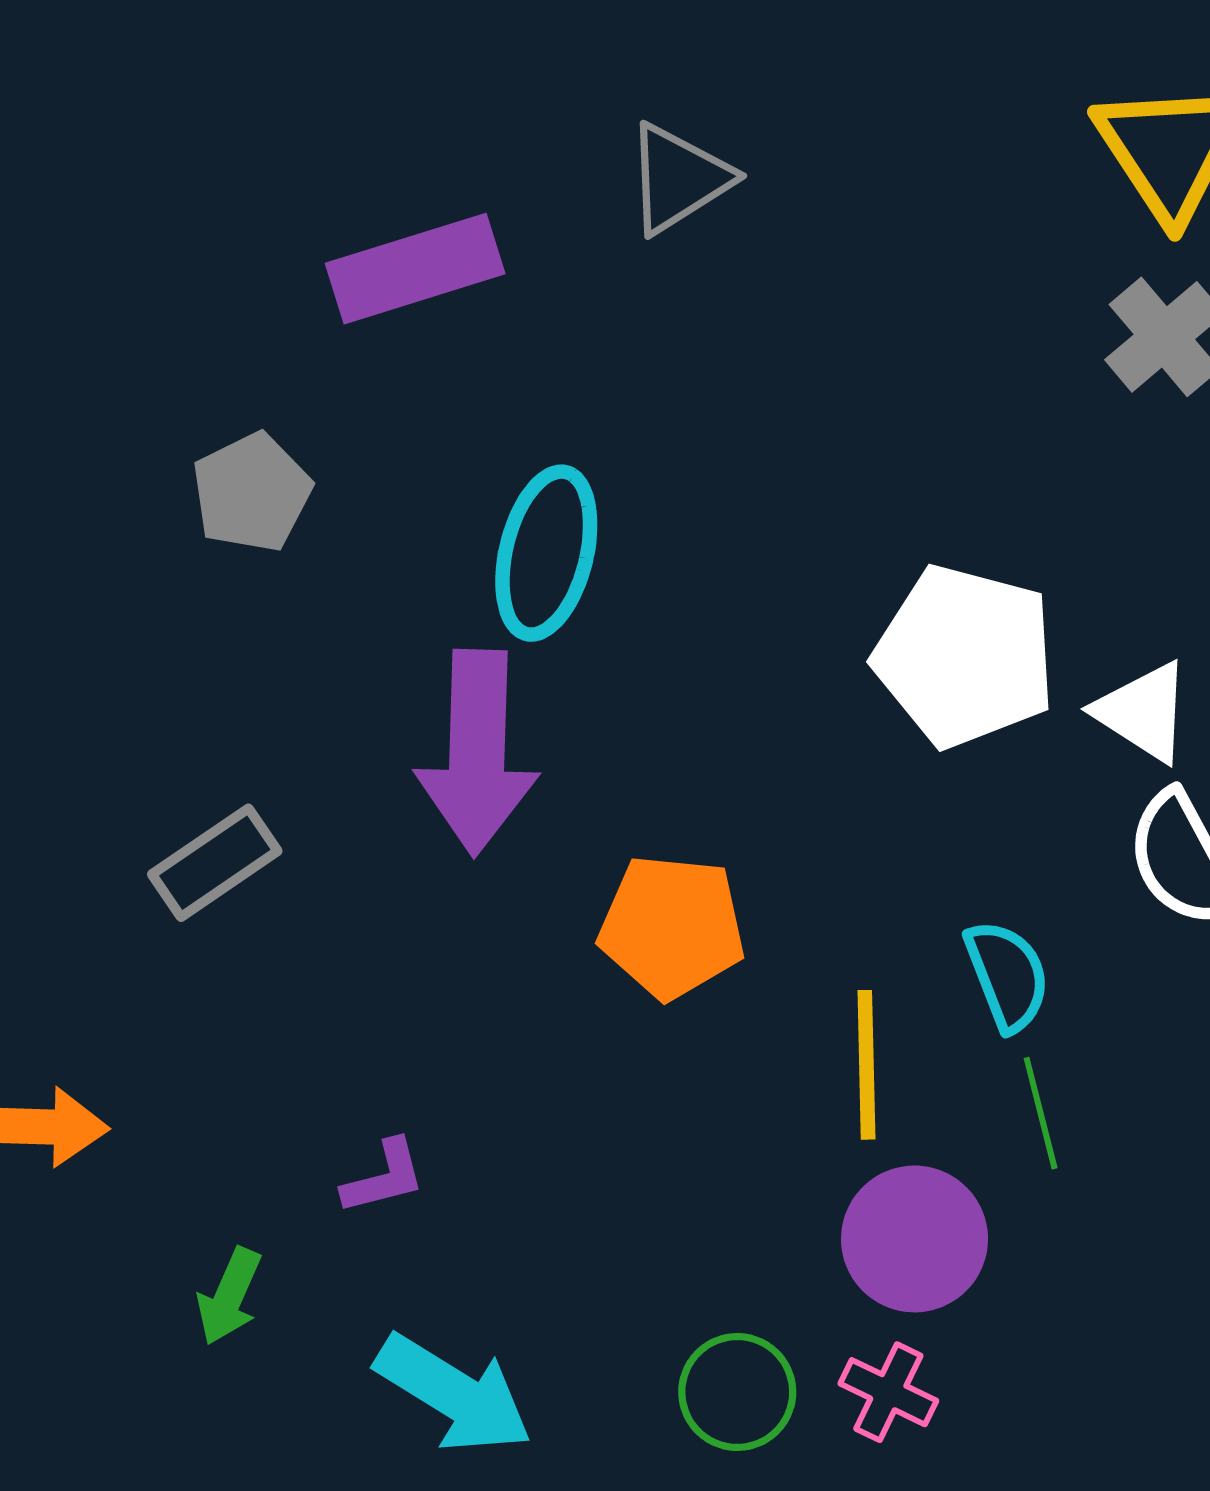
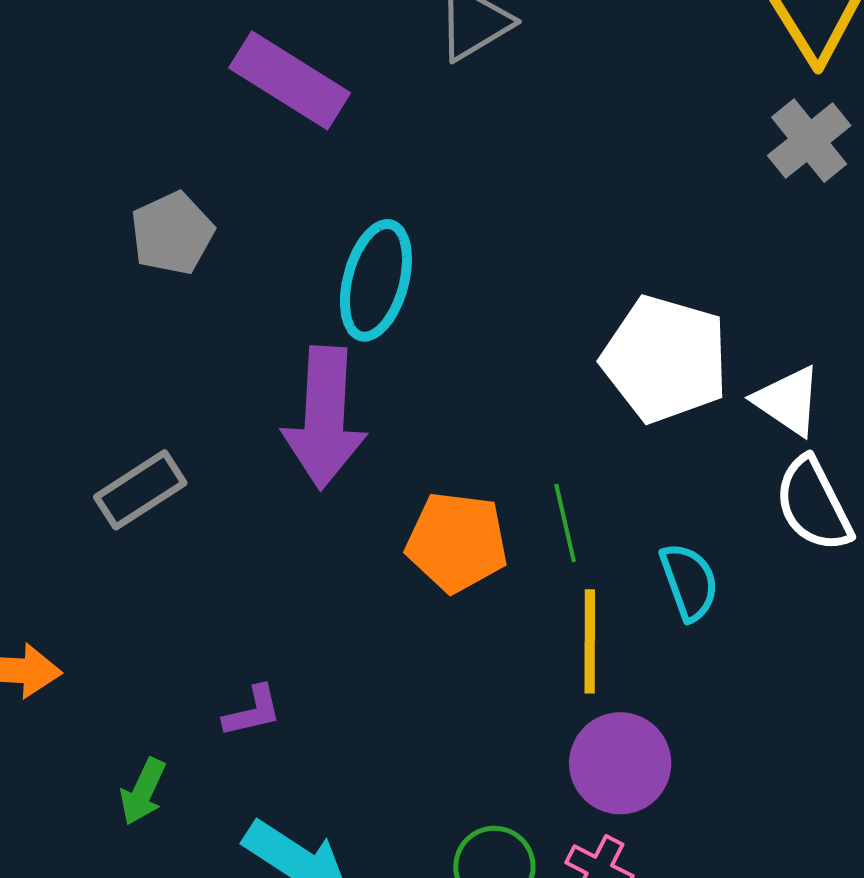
purple rectangle: (415, 269) -> (290, 80), turned 48
green line: (1041, 1113) -> (565, 523), moved

